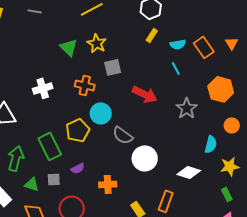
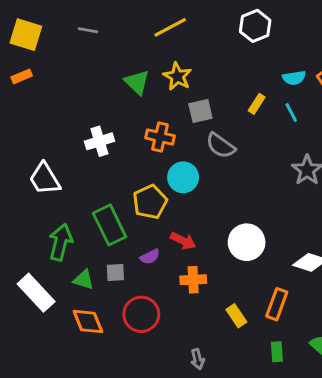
yellow rectangle: (152, 35) -> (257, 104), moved
red arrow: (145, 94) -> (183, 241), moved, size x0.7
gray semicircle: (123, 135) -> (221, 146), moved

